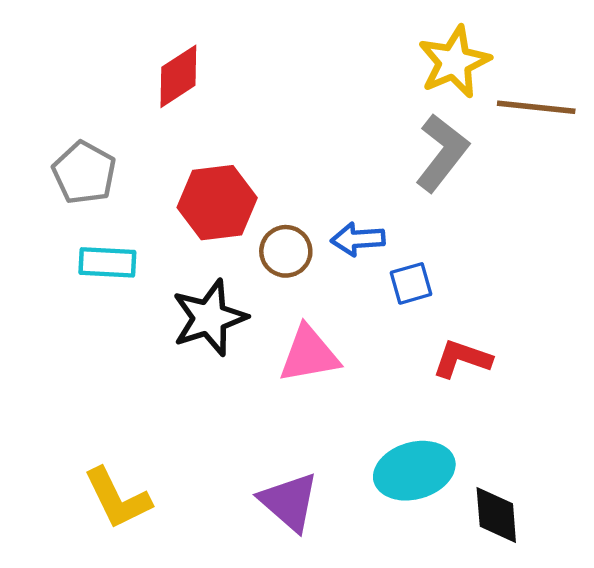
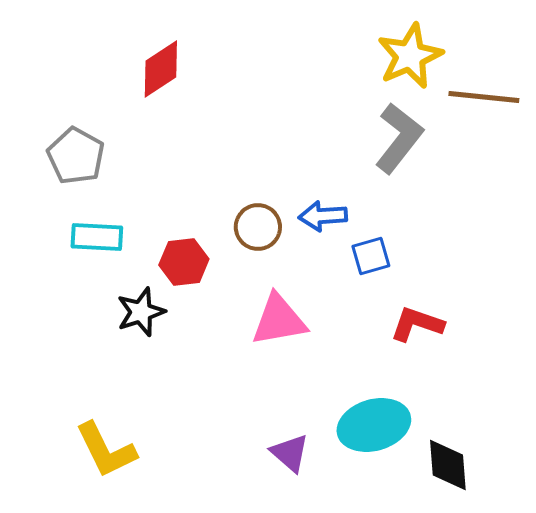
red hexagon: (217, 203) -> (184, 262), moved, size x0.7
black star: (209, 318) -> (141, 312), moved, size x0.7
purple triangle: (289, 502) -> (290, 453), moved, size x0.7

